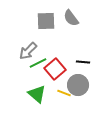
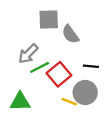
gray semicircle: (71, 18) -> (70, 34), moved
green triangle: (37, 94) -> (20, 102), moved, turned -42

